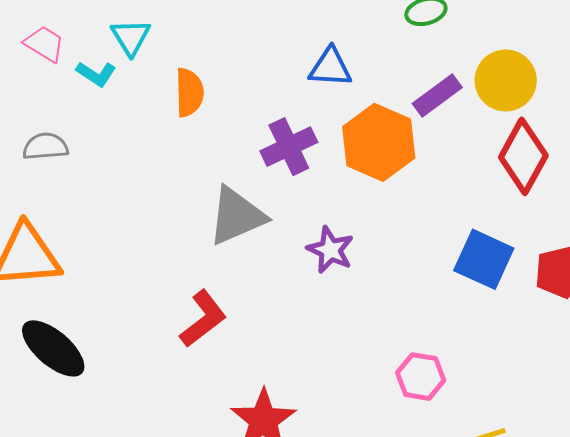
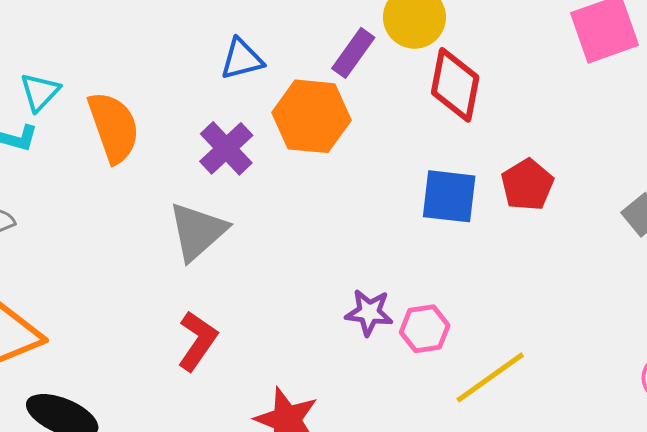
cyan triangle: (131, 37) -> (40, 92), turned 33
orange semicircle: (189, 92) -> (114, 127), size x1.5
purple star: (330, 250) -> (369, 312), moved

